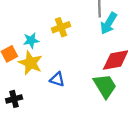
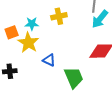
green trapezoid: (105, 86) -> (74, 78), moved

